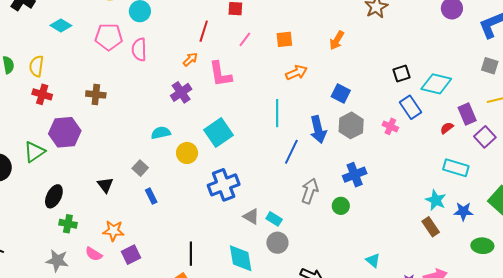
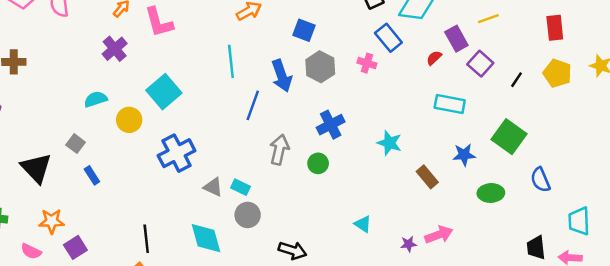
black triangle: (105, 185) -> (36, 168), size x1.6
cyan star: (436, 200) -> (389, 143), moved

